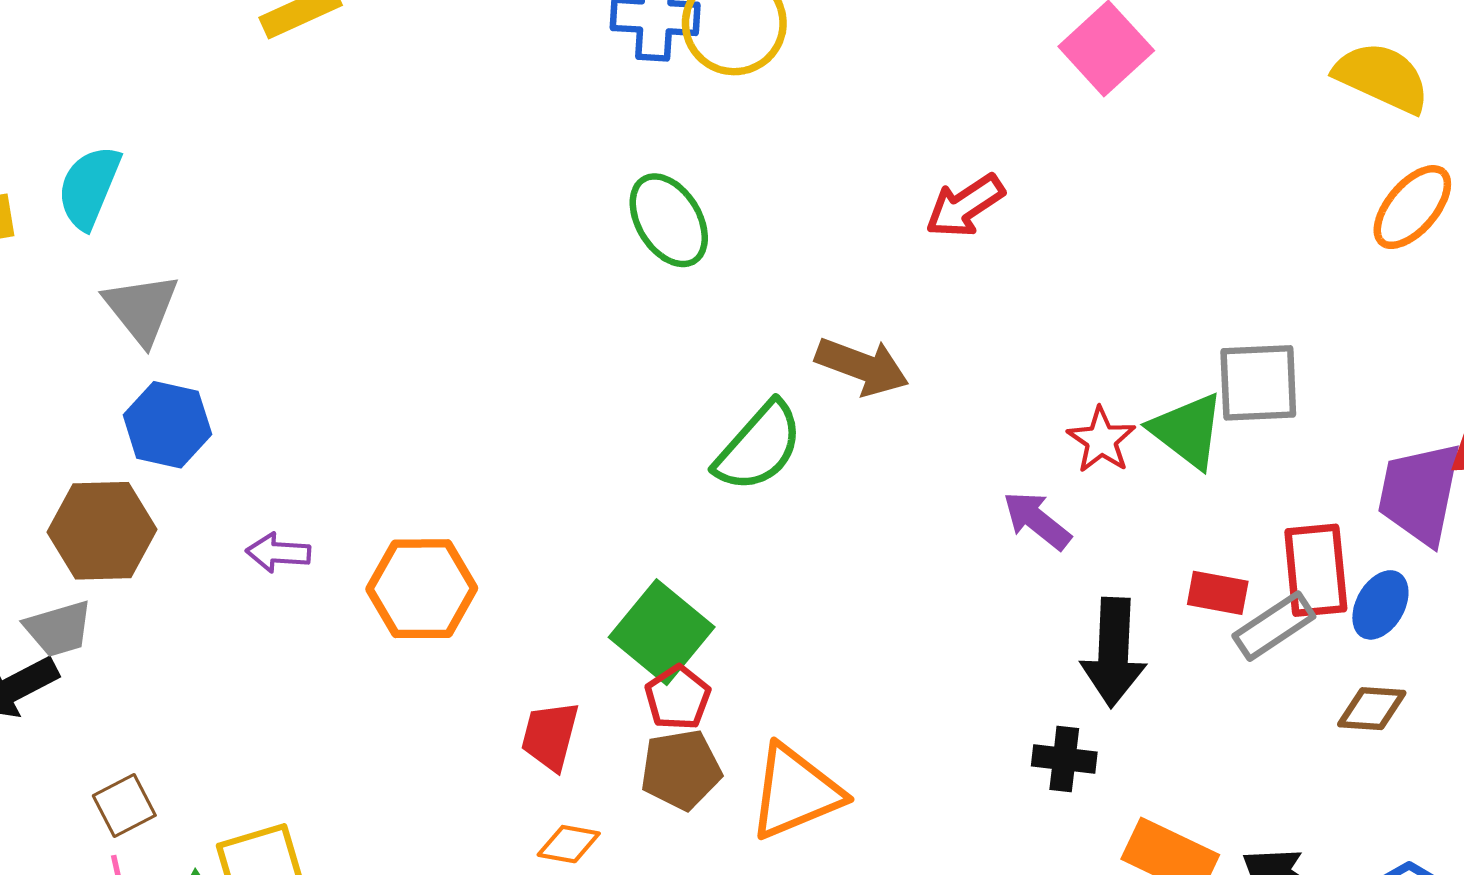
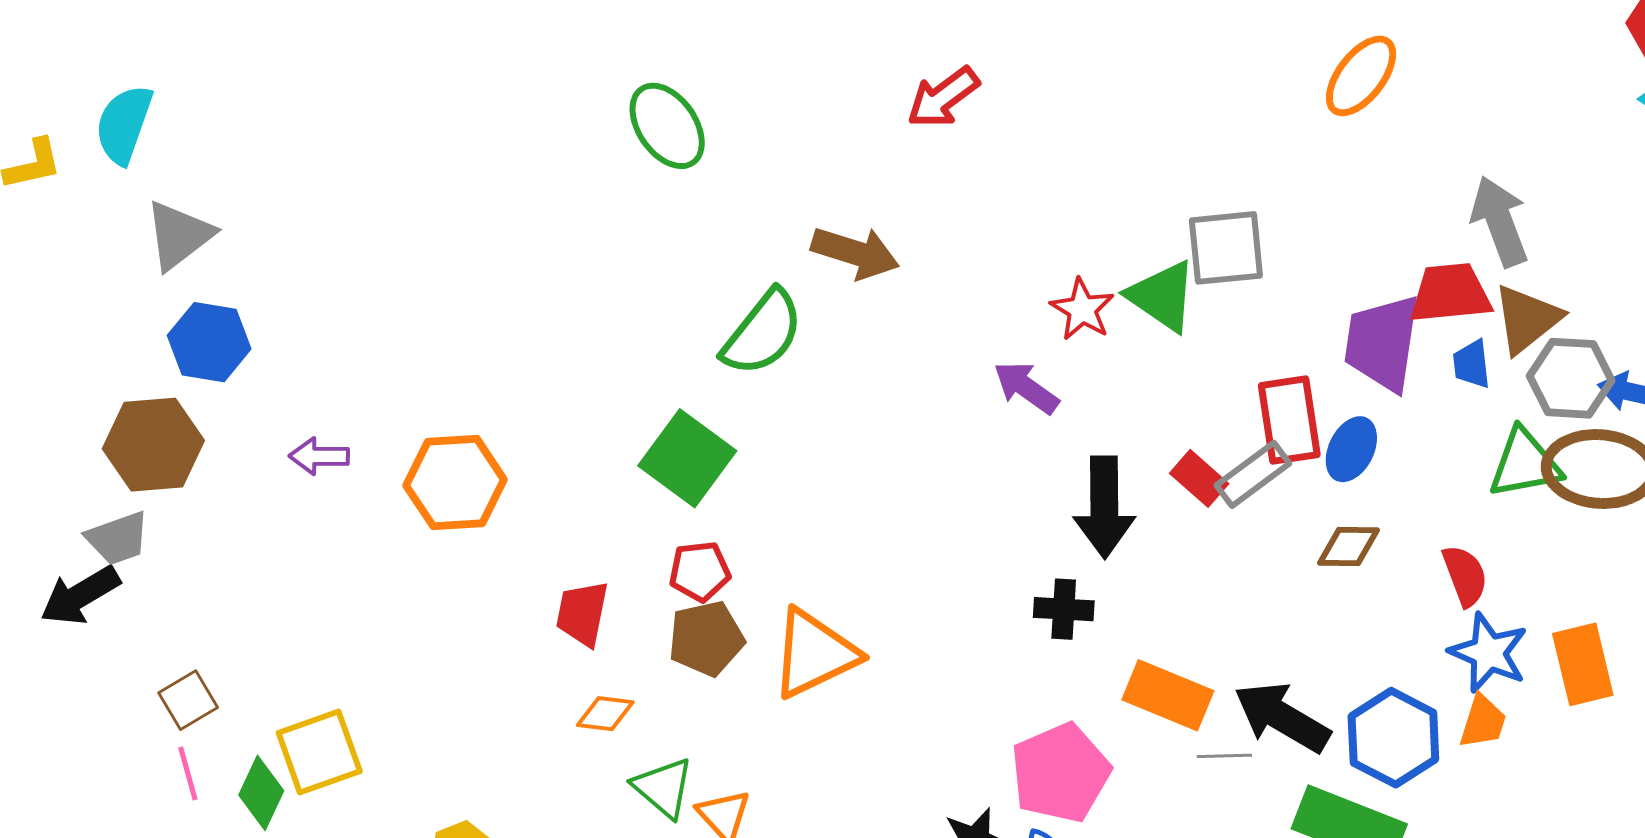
gray triangle: (141, 309) -> (179, 235), turned 34
red rectangle: (1218, 593) -> (1199, 478), moved, turned 34
green square: (662, 632) -> (687, 458), moved
red pentagon: (678, 698) -> (700, 571), turned 30

